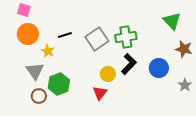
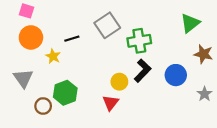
green triangle: (172, 21) -> (190, 23), turned 36
gray square: (97, 39) -> (107, 25), moved
gray triangle: (35, 71) -> (23, 78), moved

